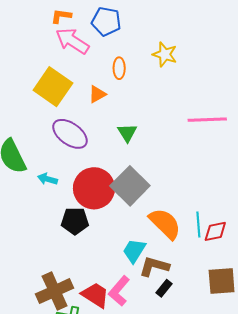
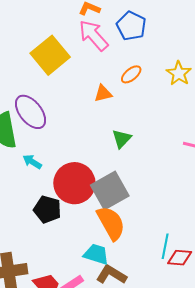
orange ellipse: (119, 68) -> (131, 74), turned 35
yellow square: (53, 87) -> (50, 55), moved
purple ellipse: (70, 134) -> (31, 112), moved
orange semicircle: (165, 224) -> (111, 223), moved
cyan trapezoid: (134, 251) -> (96, 254), turned 60

